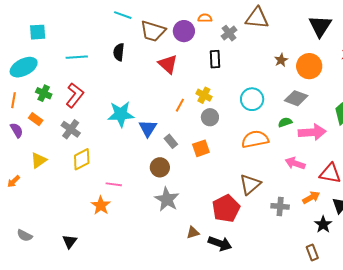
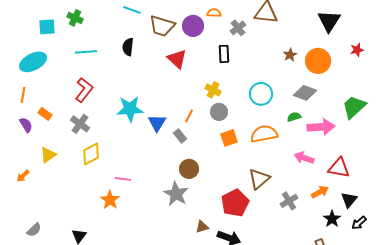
green cross: (44, 93) -> (75, 18), moved
orange line: (180, 105) -> (189, 116), moved
orange square: (201, 148) -> (229, 138), moved
brown circle: (160, 167) -> (189, 169), moved
gray cross: (280, 206) -> (289, 201), turned -36
gray semicircle: (25, 235) -> (34, 230), turned -70

